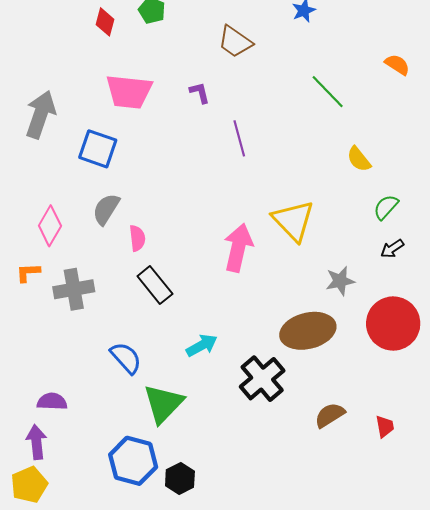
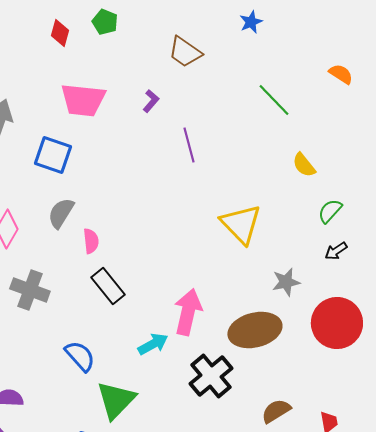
purple L-shape: (200, 93) -> (151, 101), turned 55
pink arrow: (238, 248) -> (188, 312), moved
gray cross: (74, 289) -> (30, 290), turned 30

